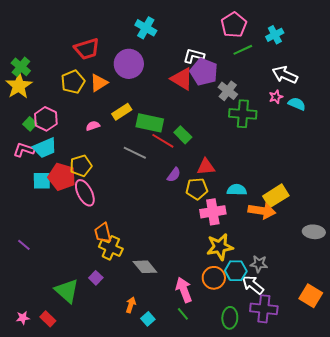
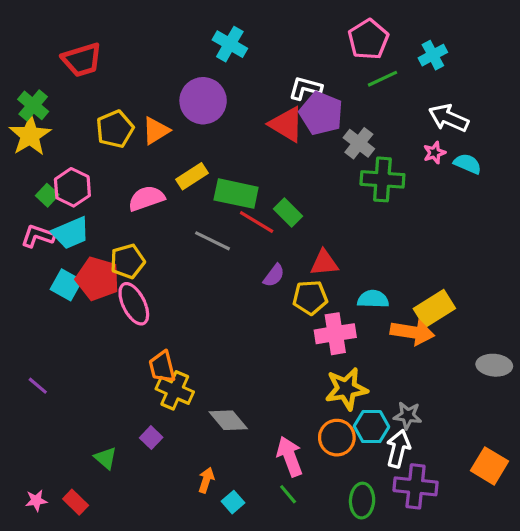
red trapezoid: (87, 49) -> (82, 60), moved
pink semicircle: (93, 126) -> (146, 198), size x1.6
cyan square: (42, 181) -> (66, 285), turned 30
white arrow: (253, 285) -> (398, 449), turned 65
green triangle: (67, 291) -> (105, 458), size x0.6

